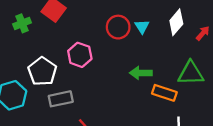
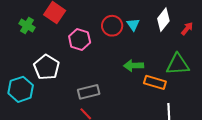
green cross: (22, 23) -> (27, 25), turned -35
pink hexagon: (80, 55) -> (80, 39), moved
gray rectangle: (61, 99) -> (89, 92), moved

